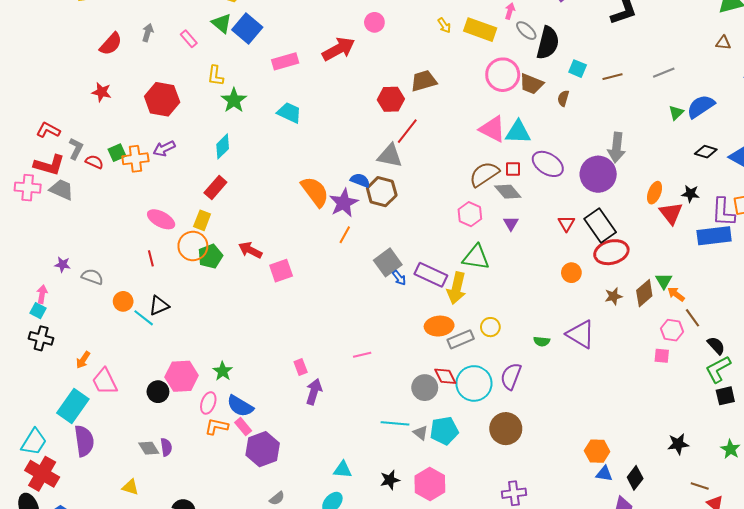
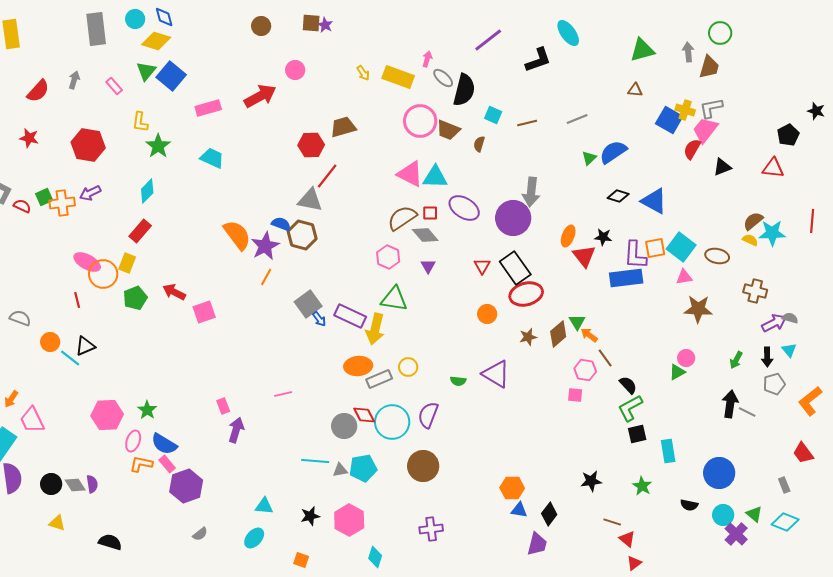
green triangle: (222, 23) -> (146, 71), turned 30
orange circle: (193, 246) -> (103, 274), moved
black circle: (158, 392) -> (51, 484), moved
gray triangle: (421, 433) -> (340, 470), turned -49

